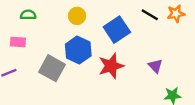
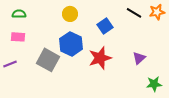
green semicircle: (28, 15) -> (19, 14), moved
blue square: (117, 30) -> (105, 26), size x0.7
purple triangle: (155, 66) -> (139, 58), turned 32

